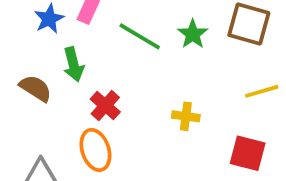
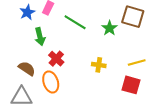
green star: (193, 34) -> (109, 28), moved
brown semicircle: (36, 88) -> (27, 68), moved
yellow line: (262, 91) -> (137, 63), moved

